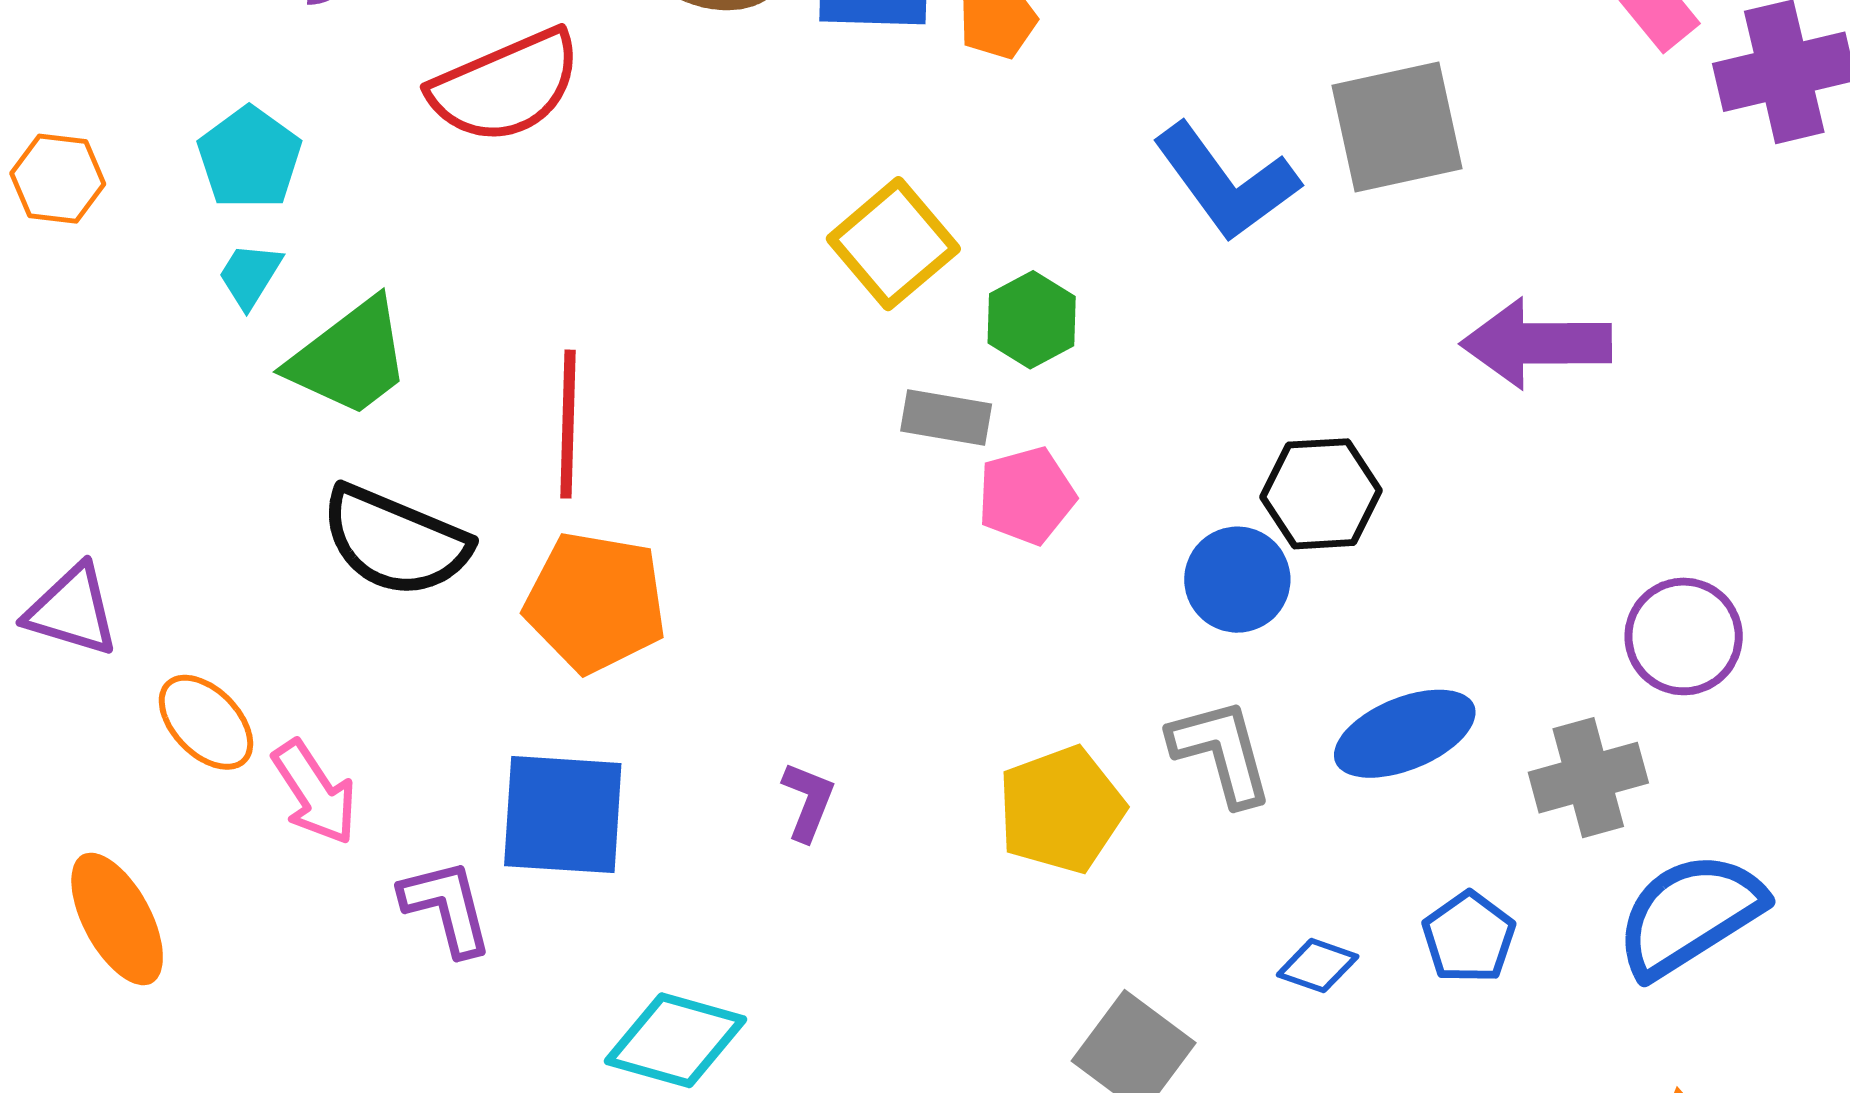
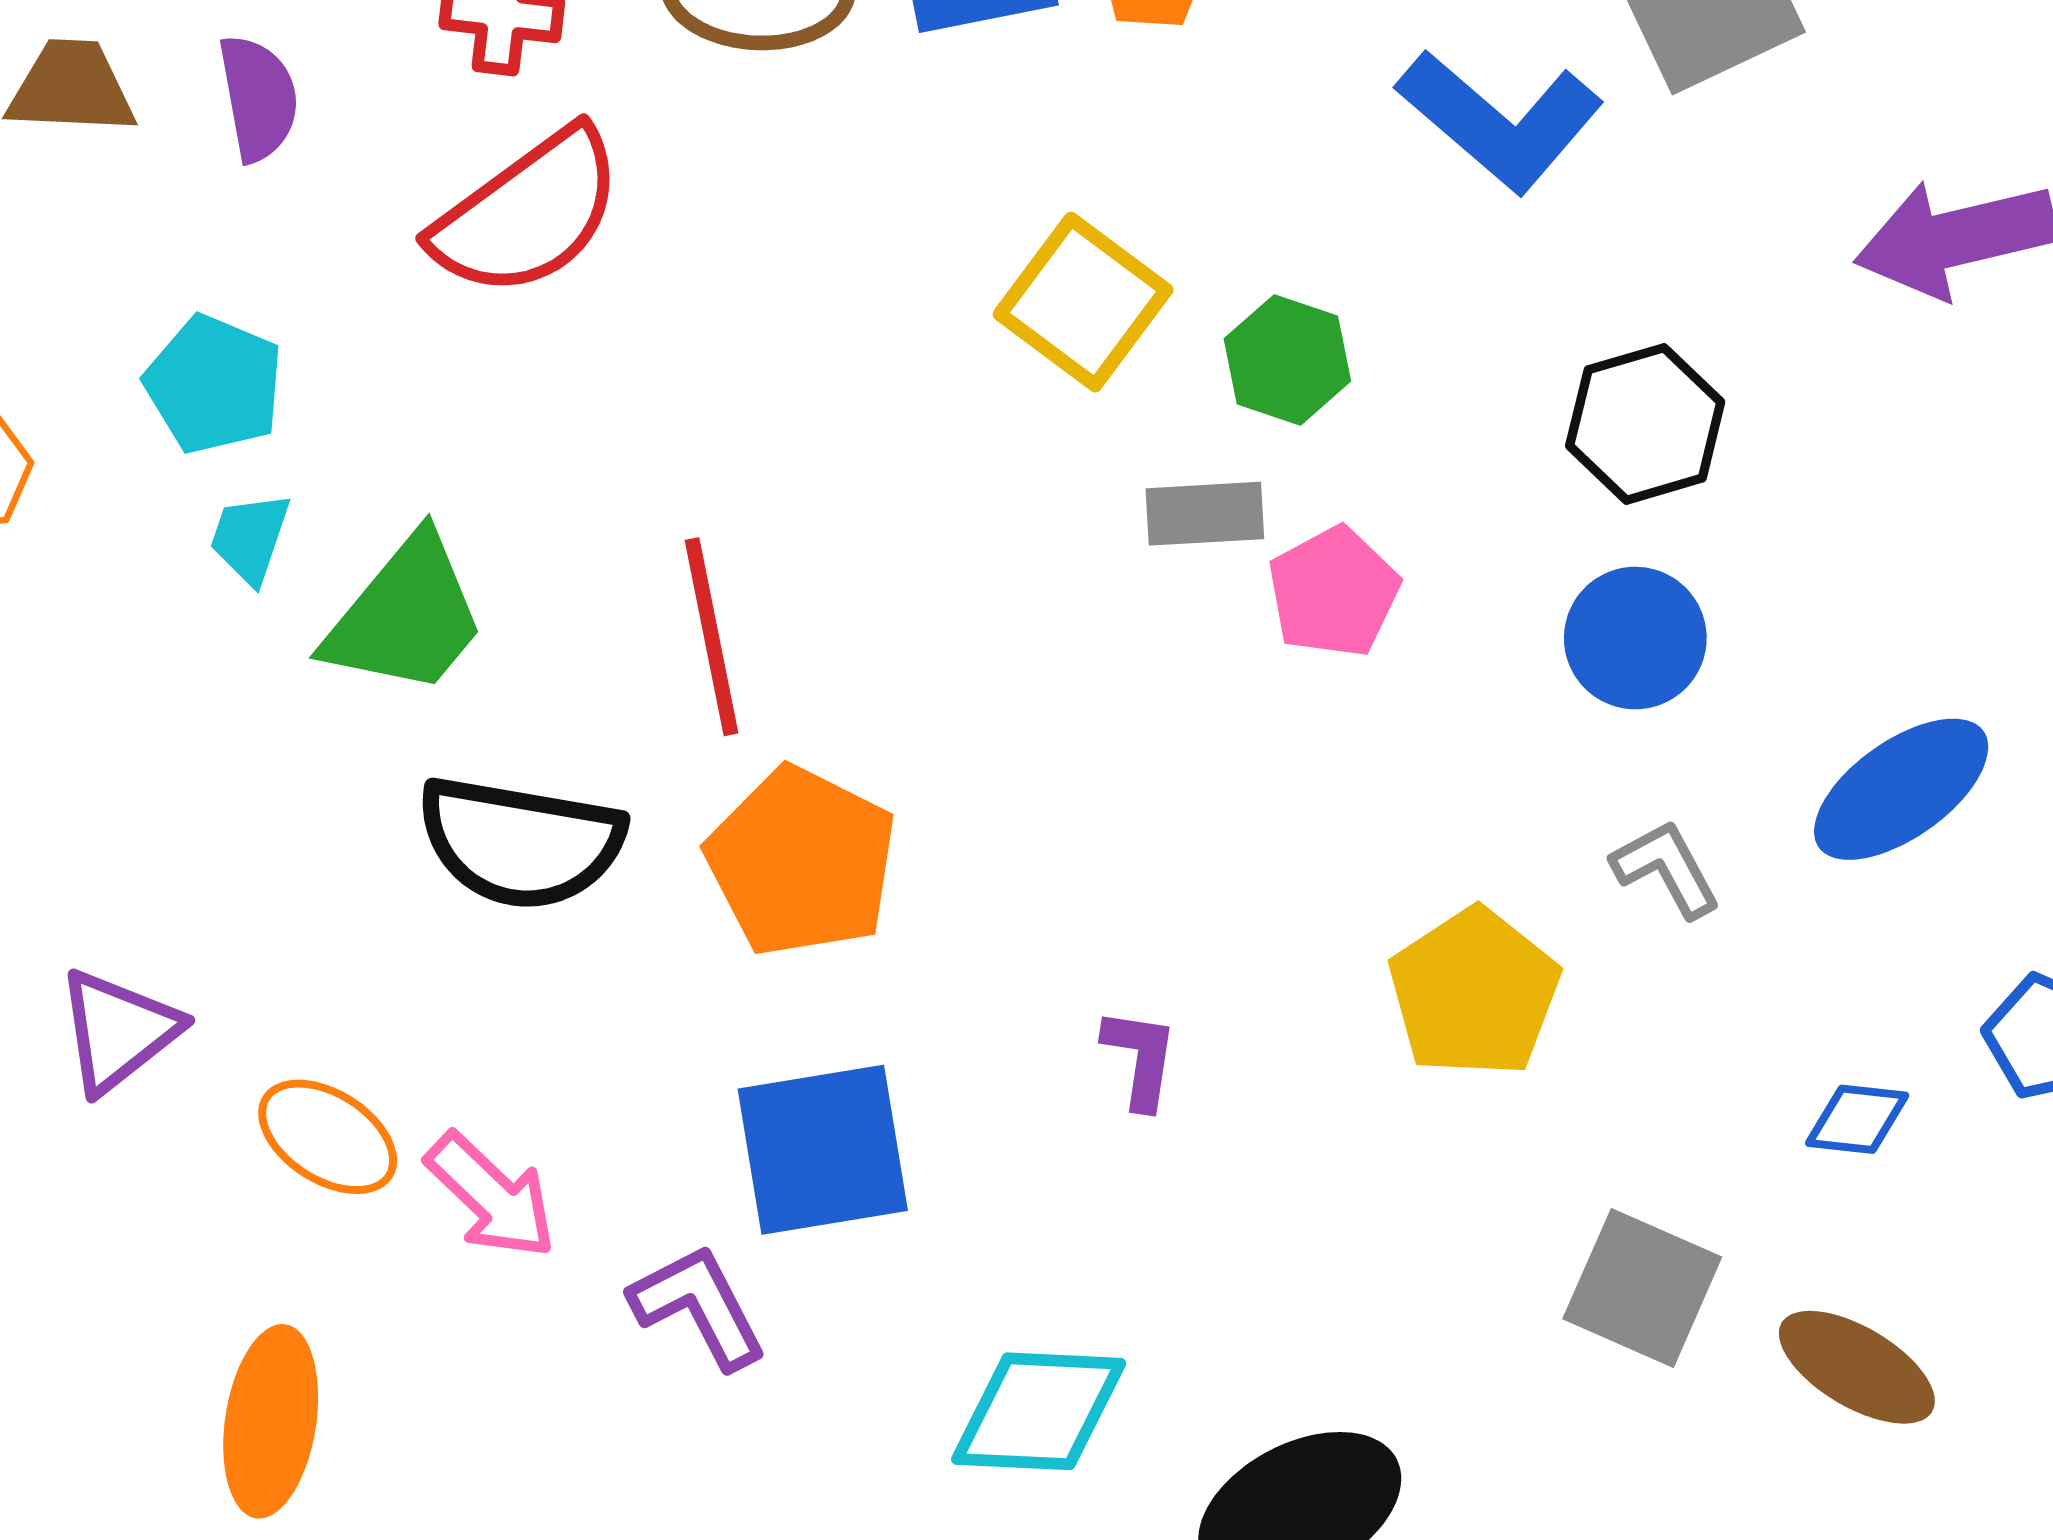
black hexagon: (1321, 494) -> (1645, 424), moved
orange pentagon: (596, 602) -> (802, 862), turned 30
purple triangle: (72, 610) -> (118, 1031), turned -42
gray L-shape: (1221, 752) -> (1666, 869), size x0.7
orange ellipse: (117, 919) -> (271, 1421), turned 50

